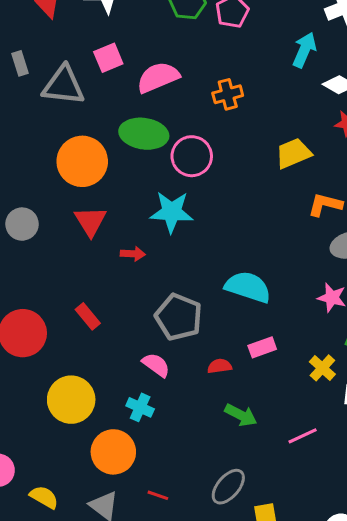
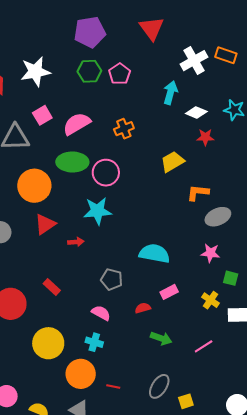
red triangle: (90, 221) -> (45, 224), turned 35
gray pentagon: (179, 317) -> (112, 279), size x0.7
red line: (158, 495) -> (113, 386), moved

